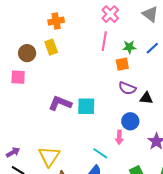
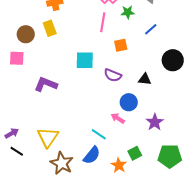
green star: (129, 47) -> (128, 12), moved
purple semicircle: (127, 88) -> (113, 75), moved
purple L-shape: (60, 103) -> (46, 84), moved
cyan square: (86, 106) -> (85, 60), moved
pink arrow: (119, 137) -> (118, 118), turned 120

